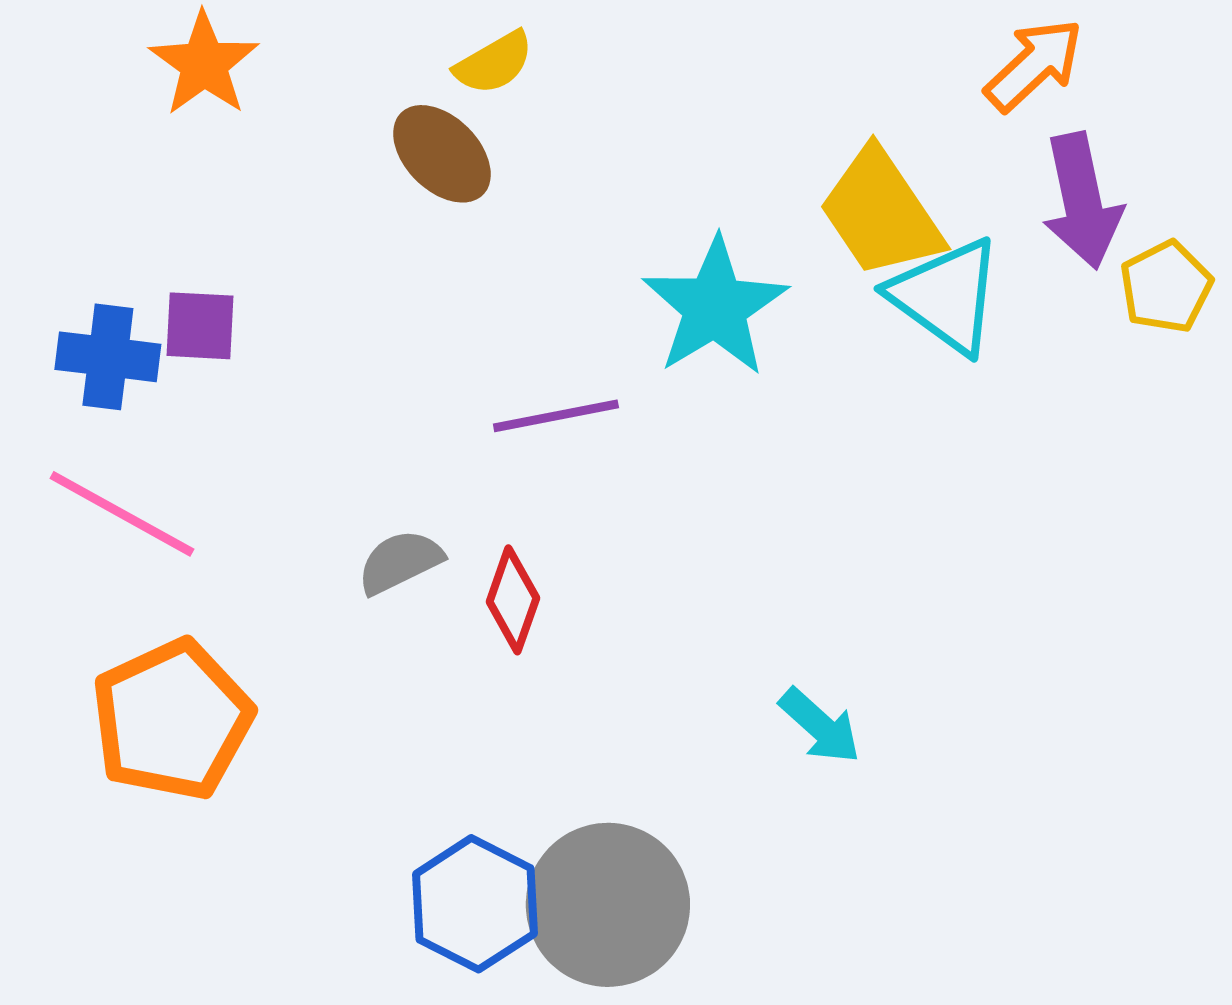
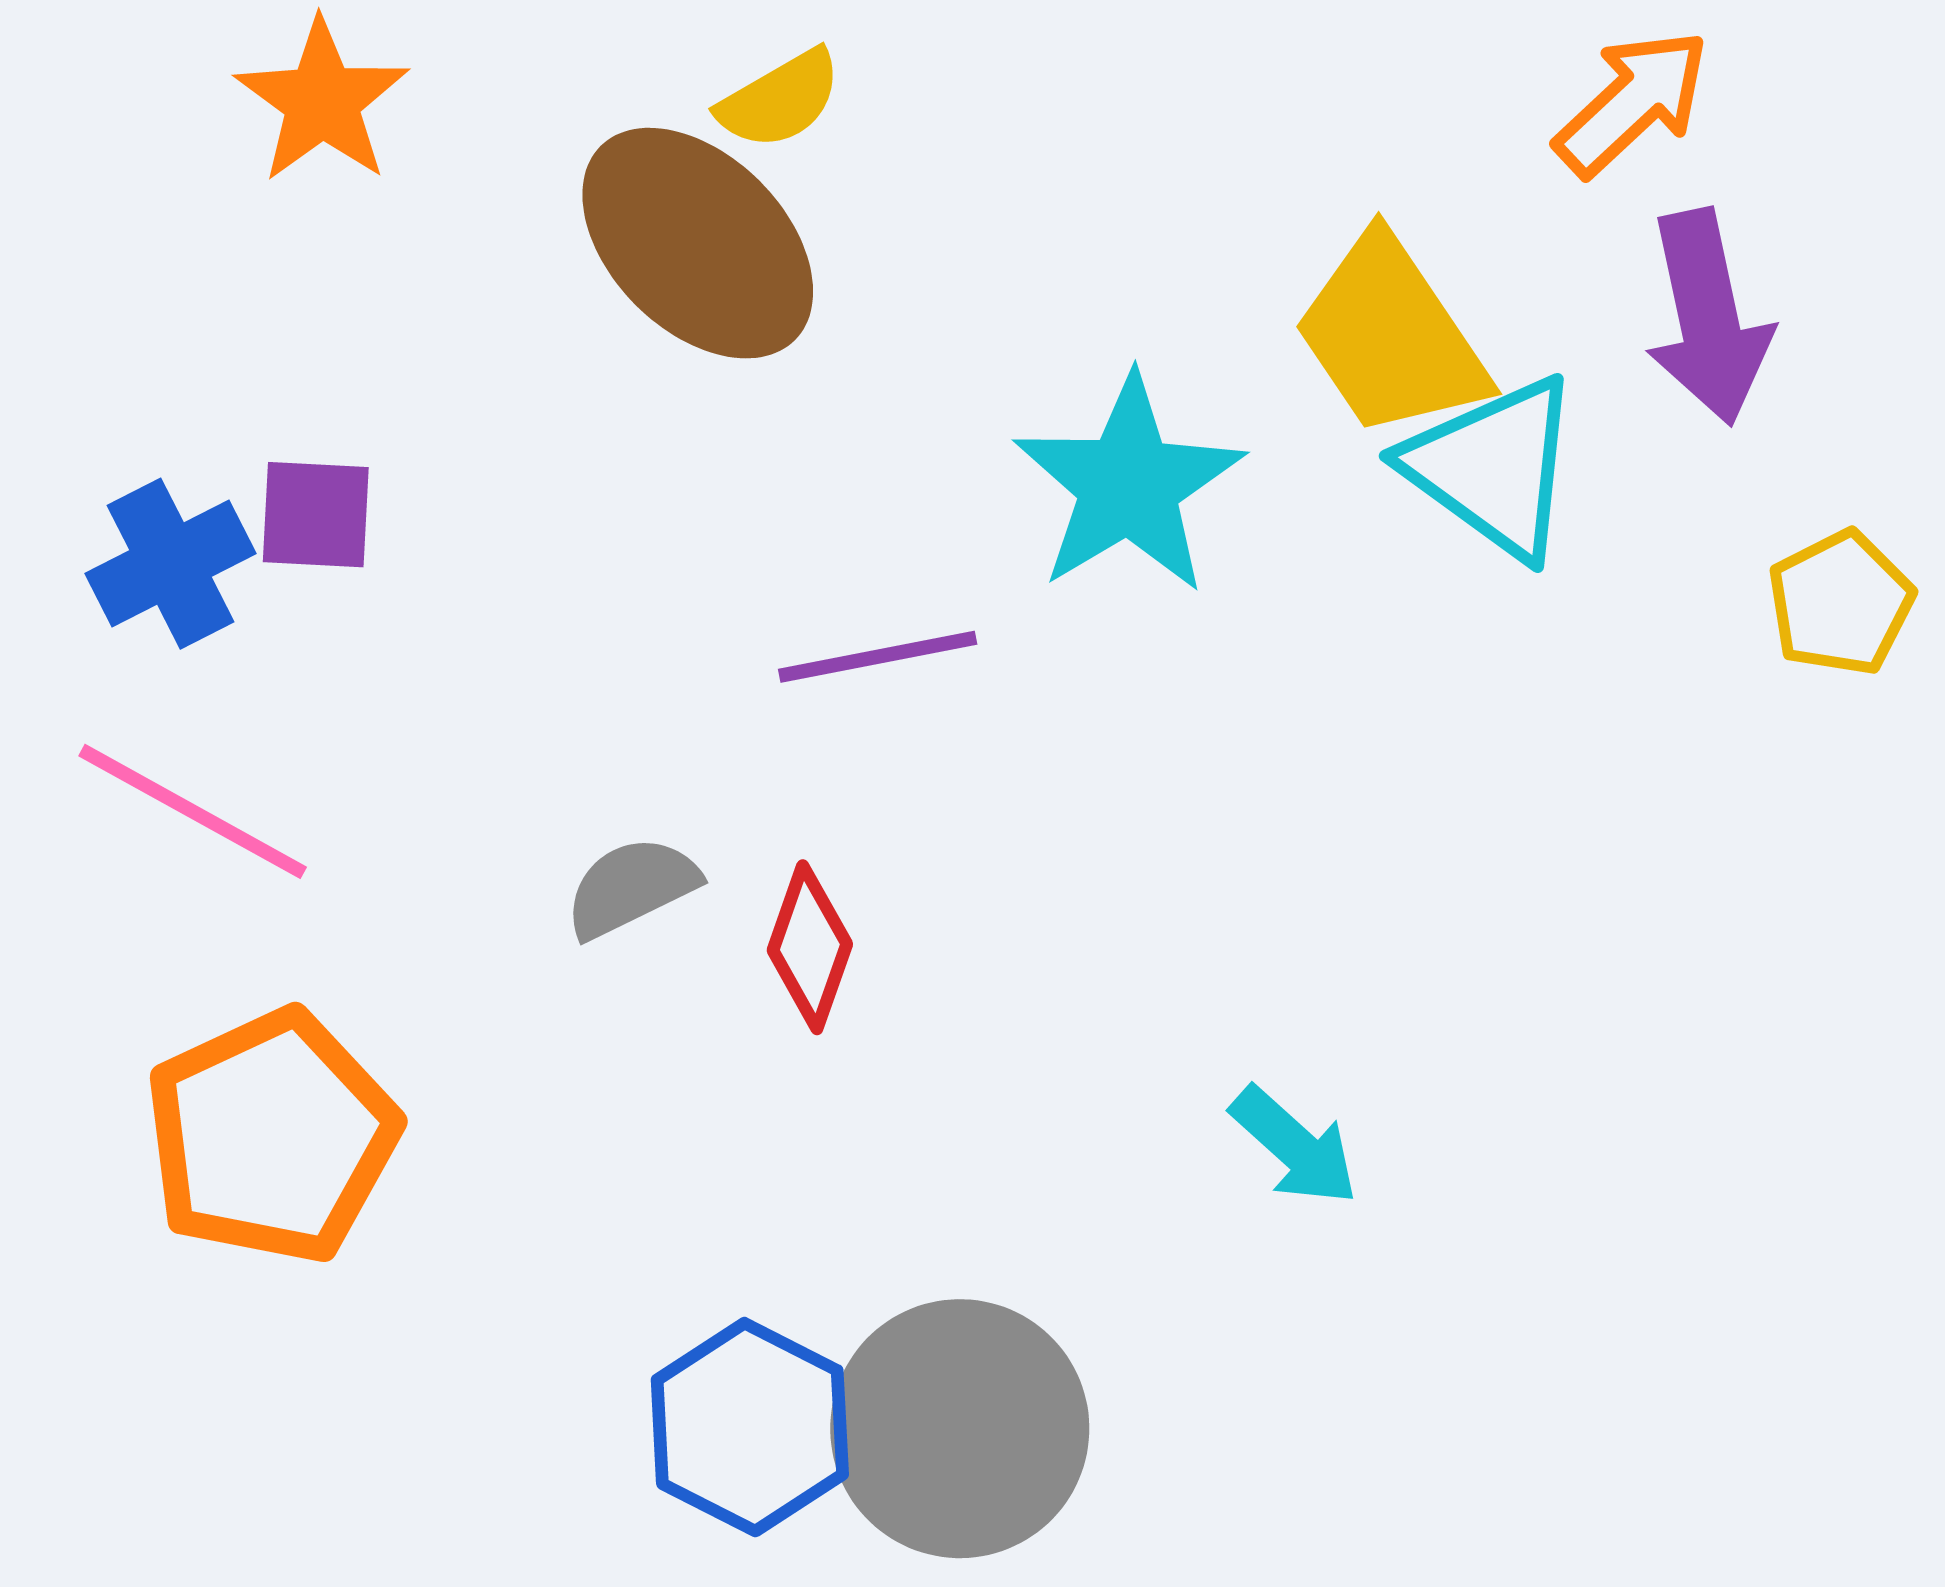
brown ellipse: (442, 154) -> (698, 243), size x1.5
yellow pentagon: (1166, 287) -> (1841, 603), moved
blue cross: (108, 357) -> (170, 564), turned -34

